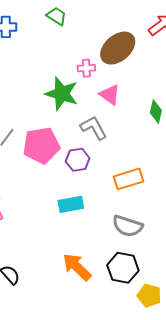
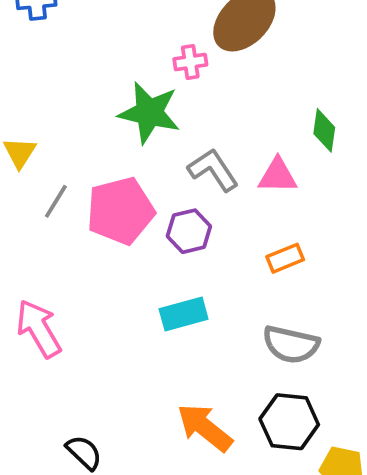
pink triangle: (110, 95) -> (278, 176), moved, turned -30
orange rectangle: (129, 179) -> (285, 258), size x0.7

